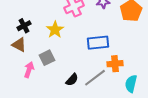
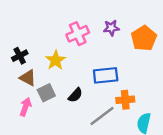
brown triangle: (19, 45) -> (28, 78), moved
black semicircle: (72, 80) -> (75, 95), moved

